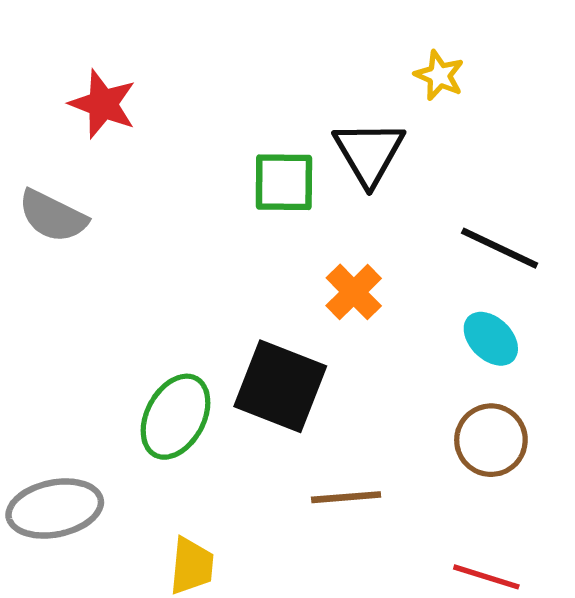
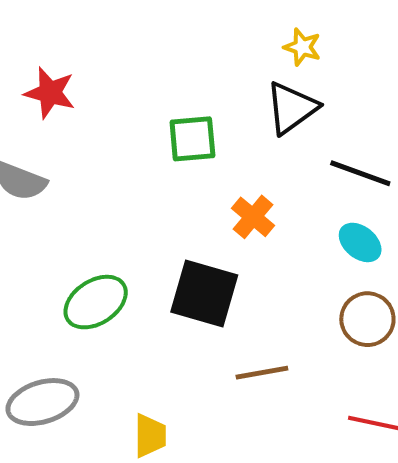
black triangle: (369, 153) -> (292, 108), moved, turned 30
green ellipse: (175, 417) -> (96, 302), moved, turned 34

